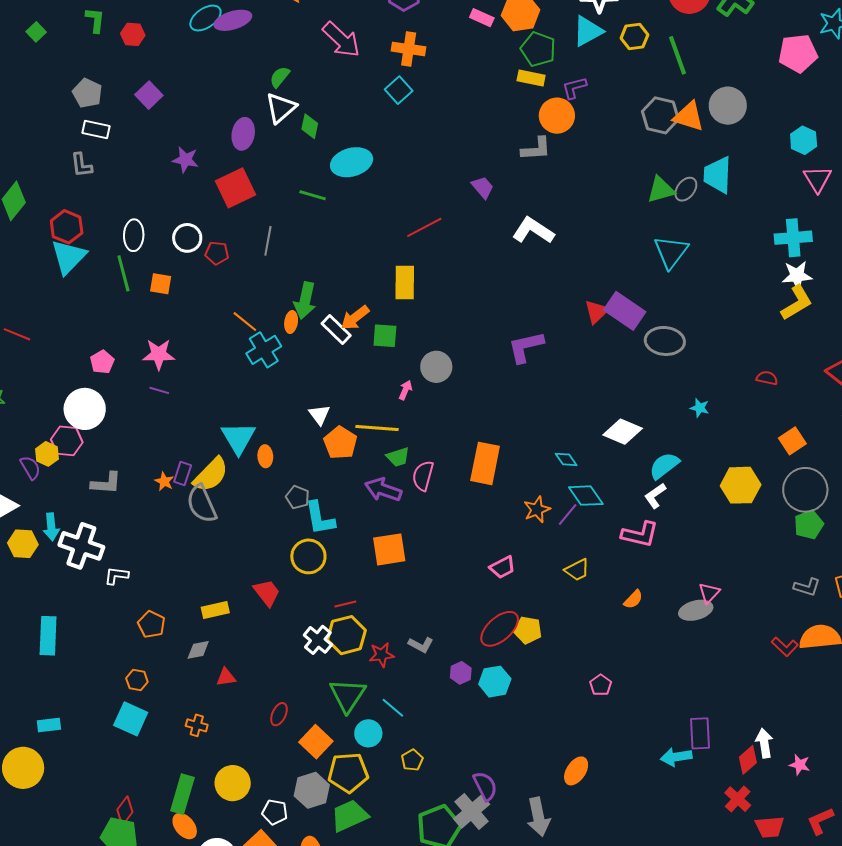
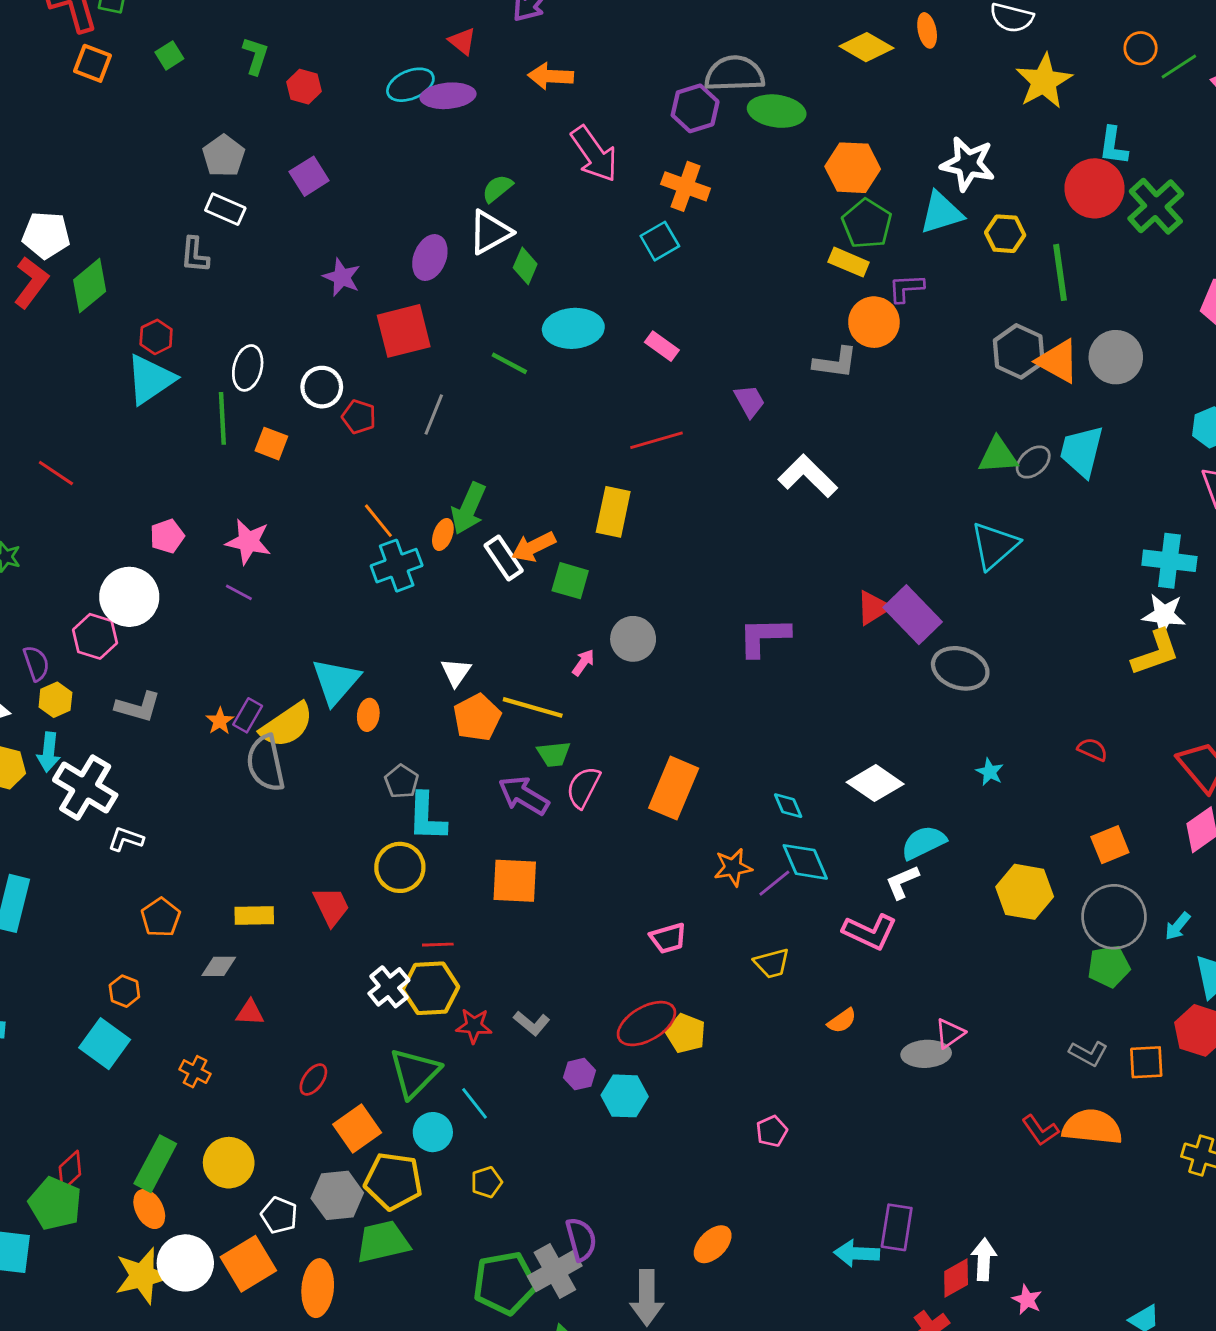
pink rectangle: (482, 18) -> (662, 346), moved
red hexagon: (67, 227) -> (156, 337), size x0.7
yellow hexagon: (47, 454) -> (55, 700), moved

